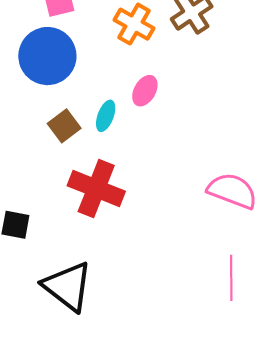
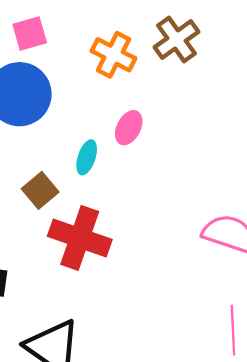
brown square: (64, 126) -> (40, 190), moved

